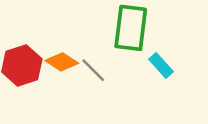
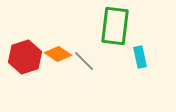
cyan rectangle: (161, 65) -> (140, 57), turned 30

